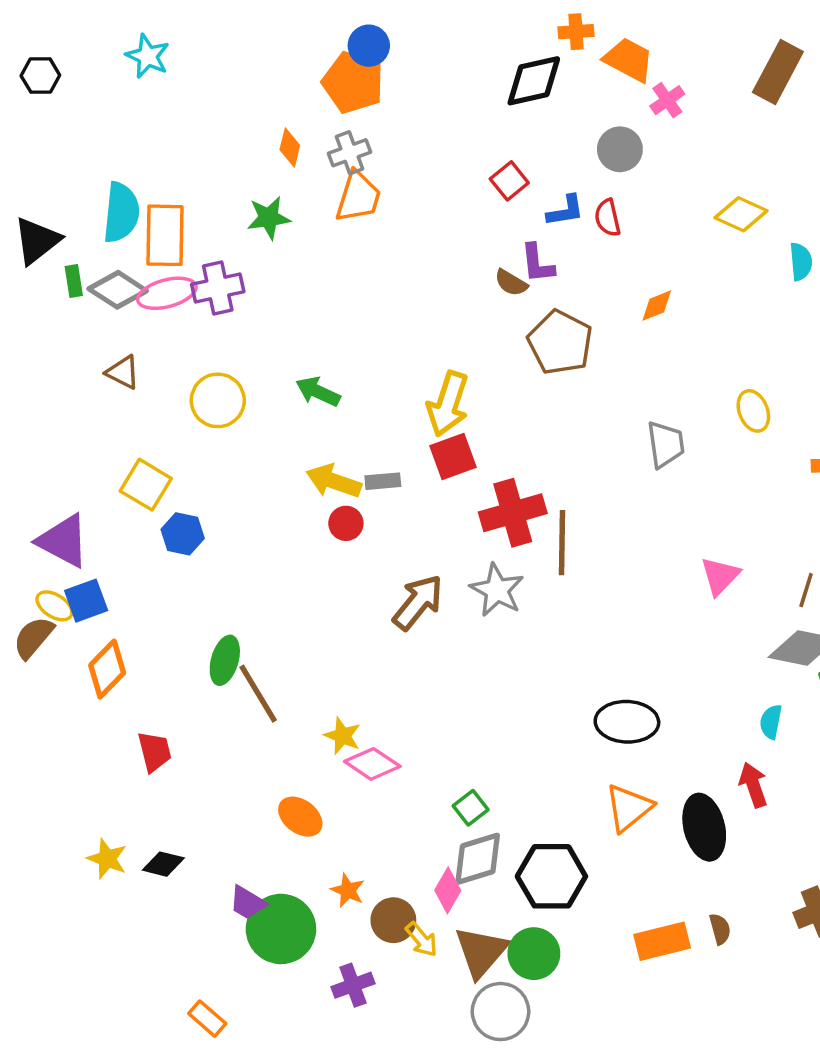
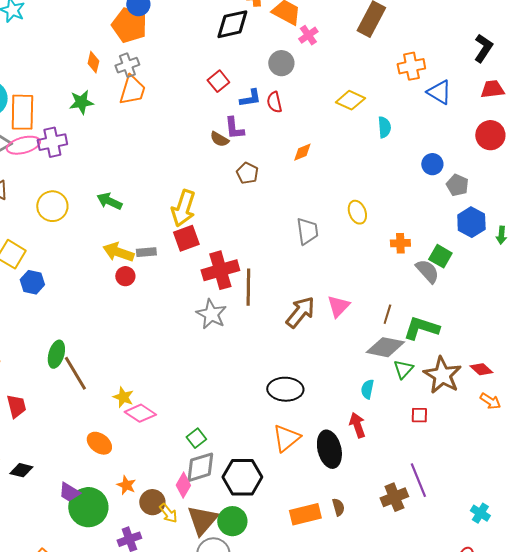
brown pentagon: (560, 342) -> (247, 173), size x0.6
brown arrow: (418, 602) -> (300, 312), moved

